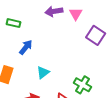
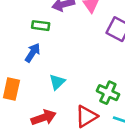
green rectangle: (13, 23) -> (41, 26), moved

